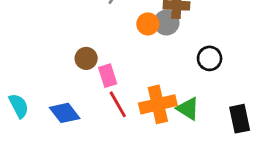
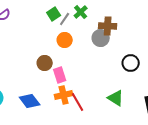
orange circle: (148, 24) -> (65, 40), moved
red line: (118, 104) -> (78, 102), moved
orange cross: (158, 104) -> (64, 95), moved, size x0.7

